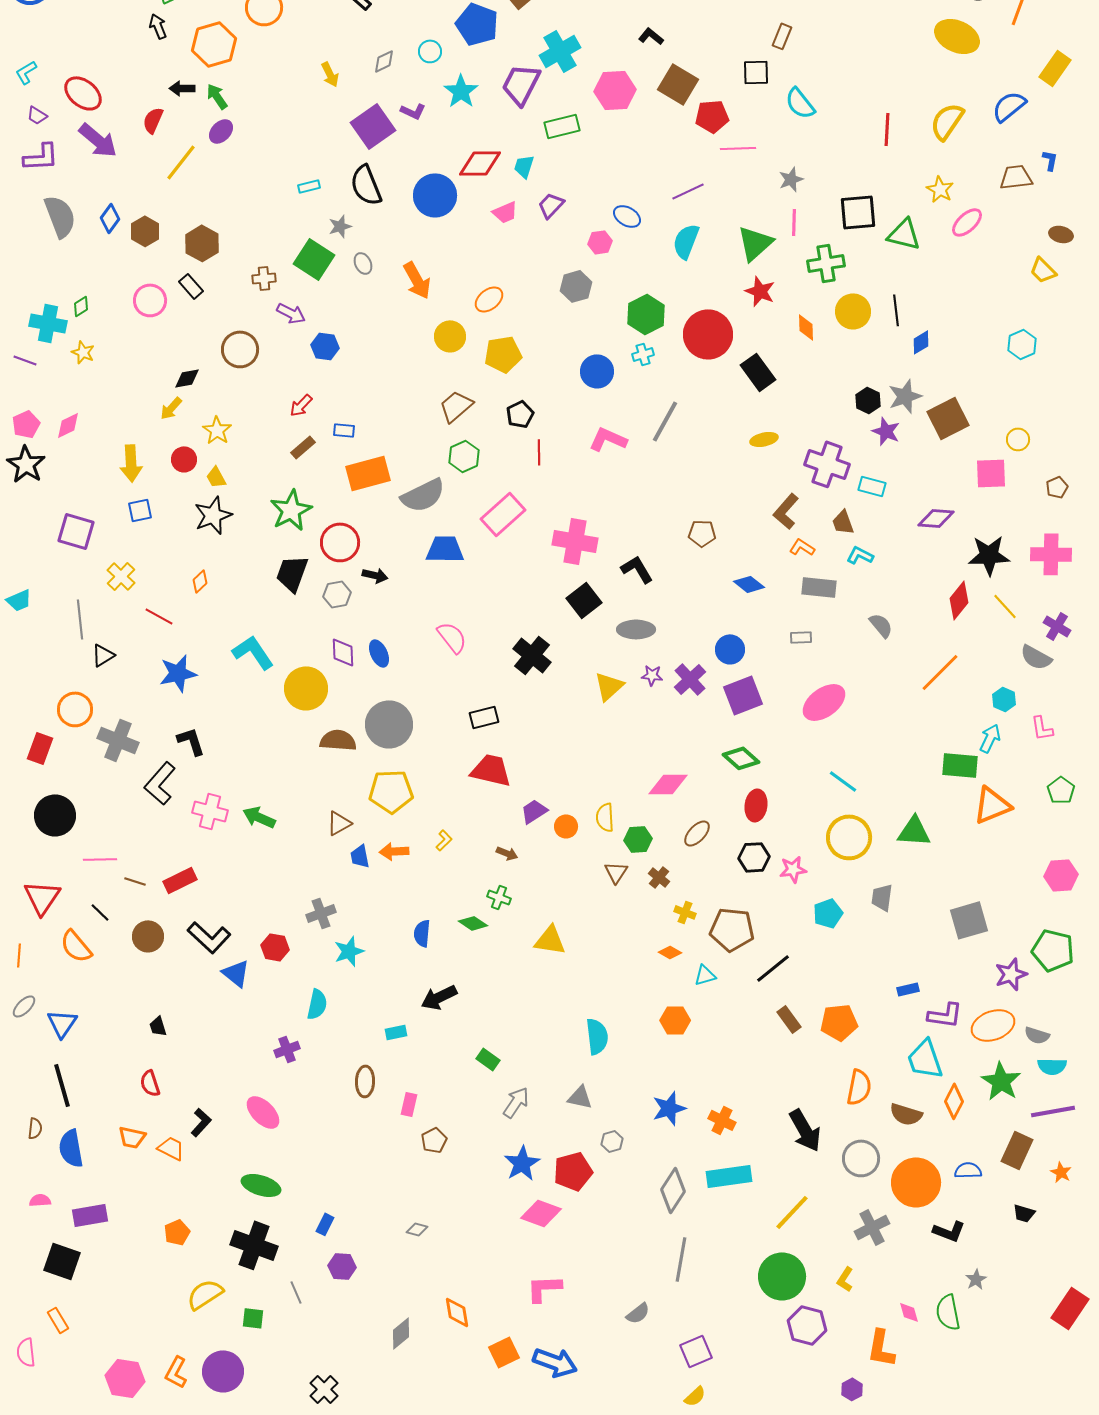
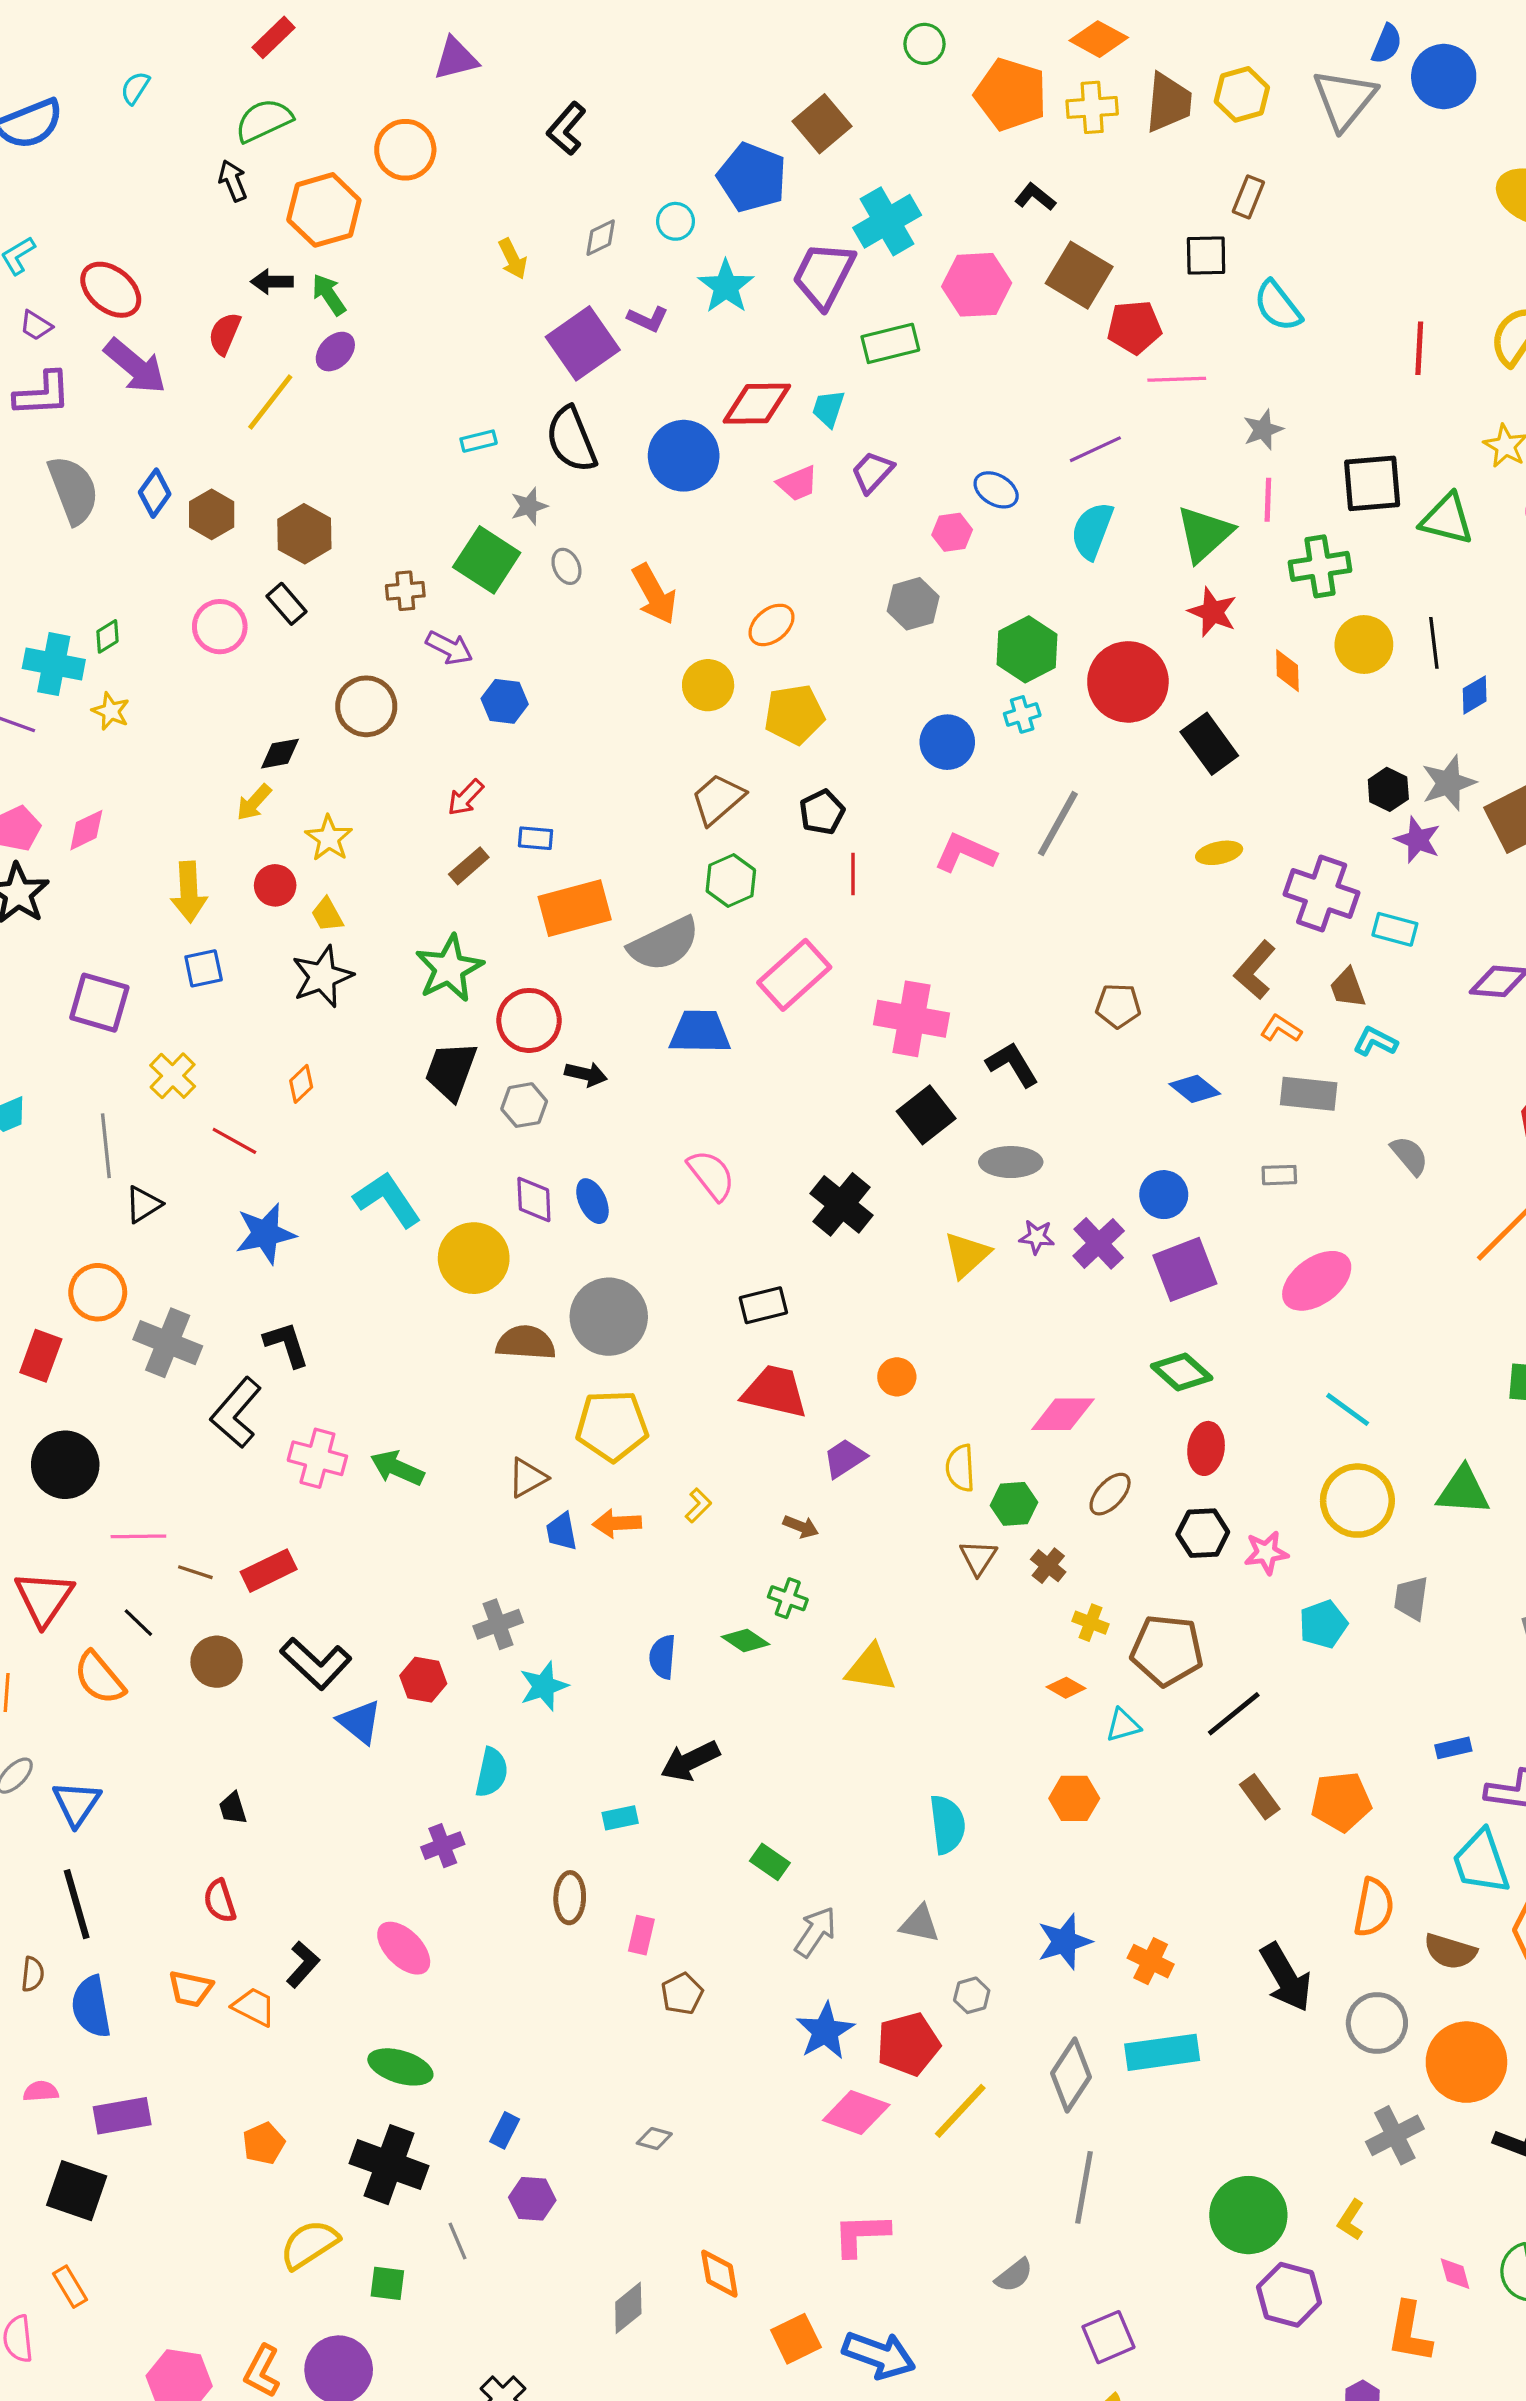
orange circle: (566, 826) -> (897, 1377), moved
yellow line: (792, 1212) -> (960, 2111), moved

